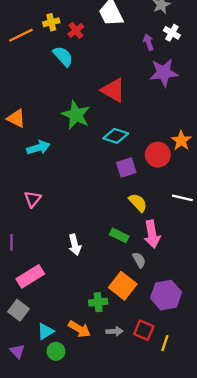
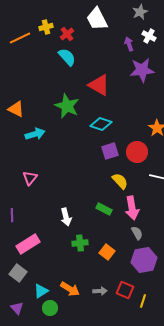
cyan semicircle: (63, 56) -> (67, 57), moved
red circle: (158, 155) -> (137, 152), moved
gray semicircle: (139, 260) -> (137, 233), moved
orange square: (123, 286) -> (107, 252), size x0.7
green cross: (98, 302) -> (80, 243), moved

